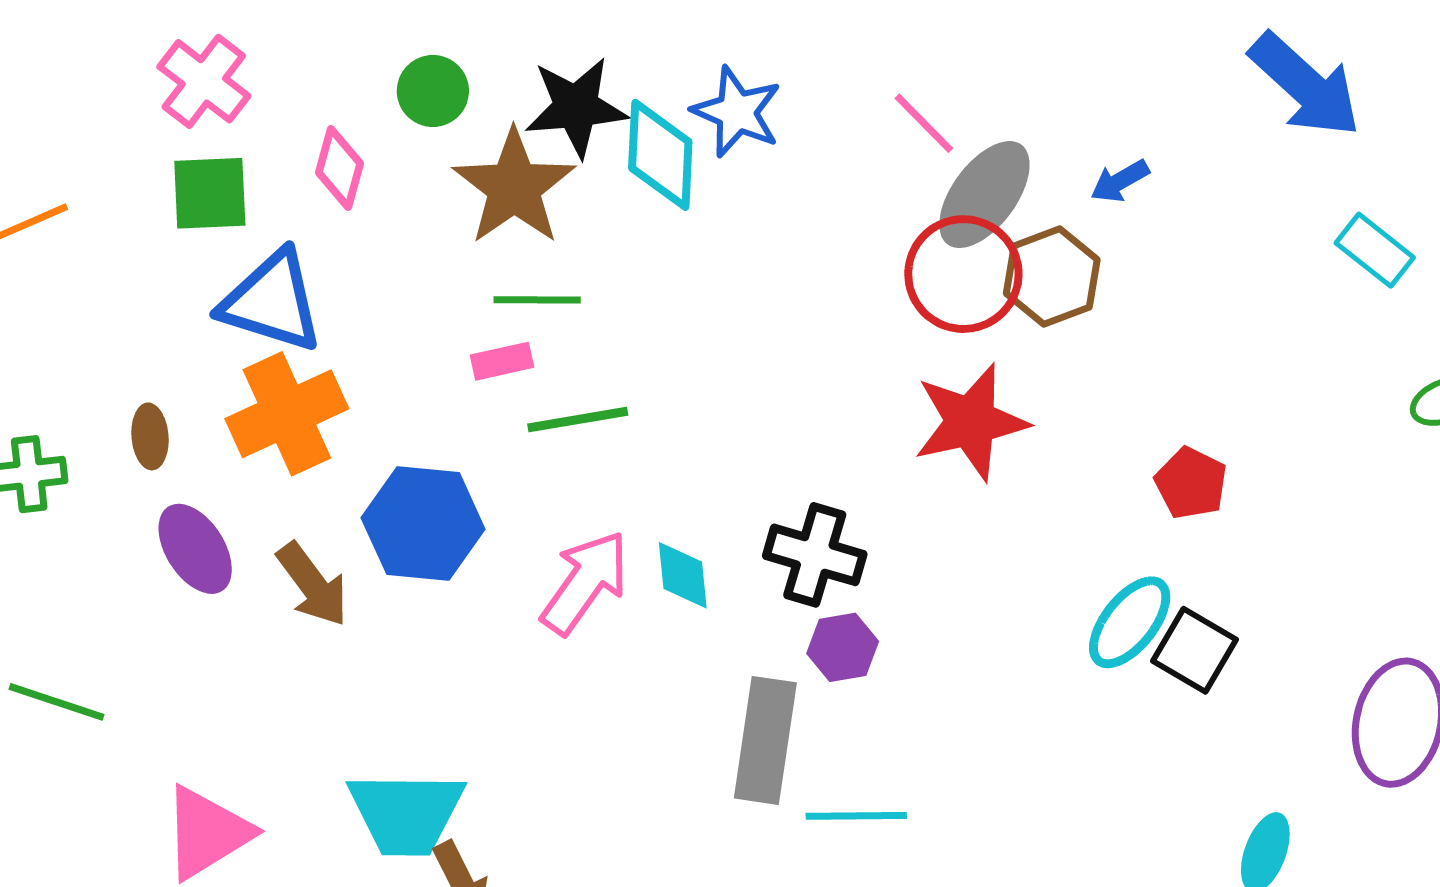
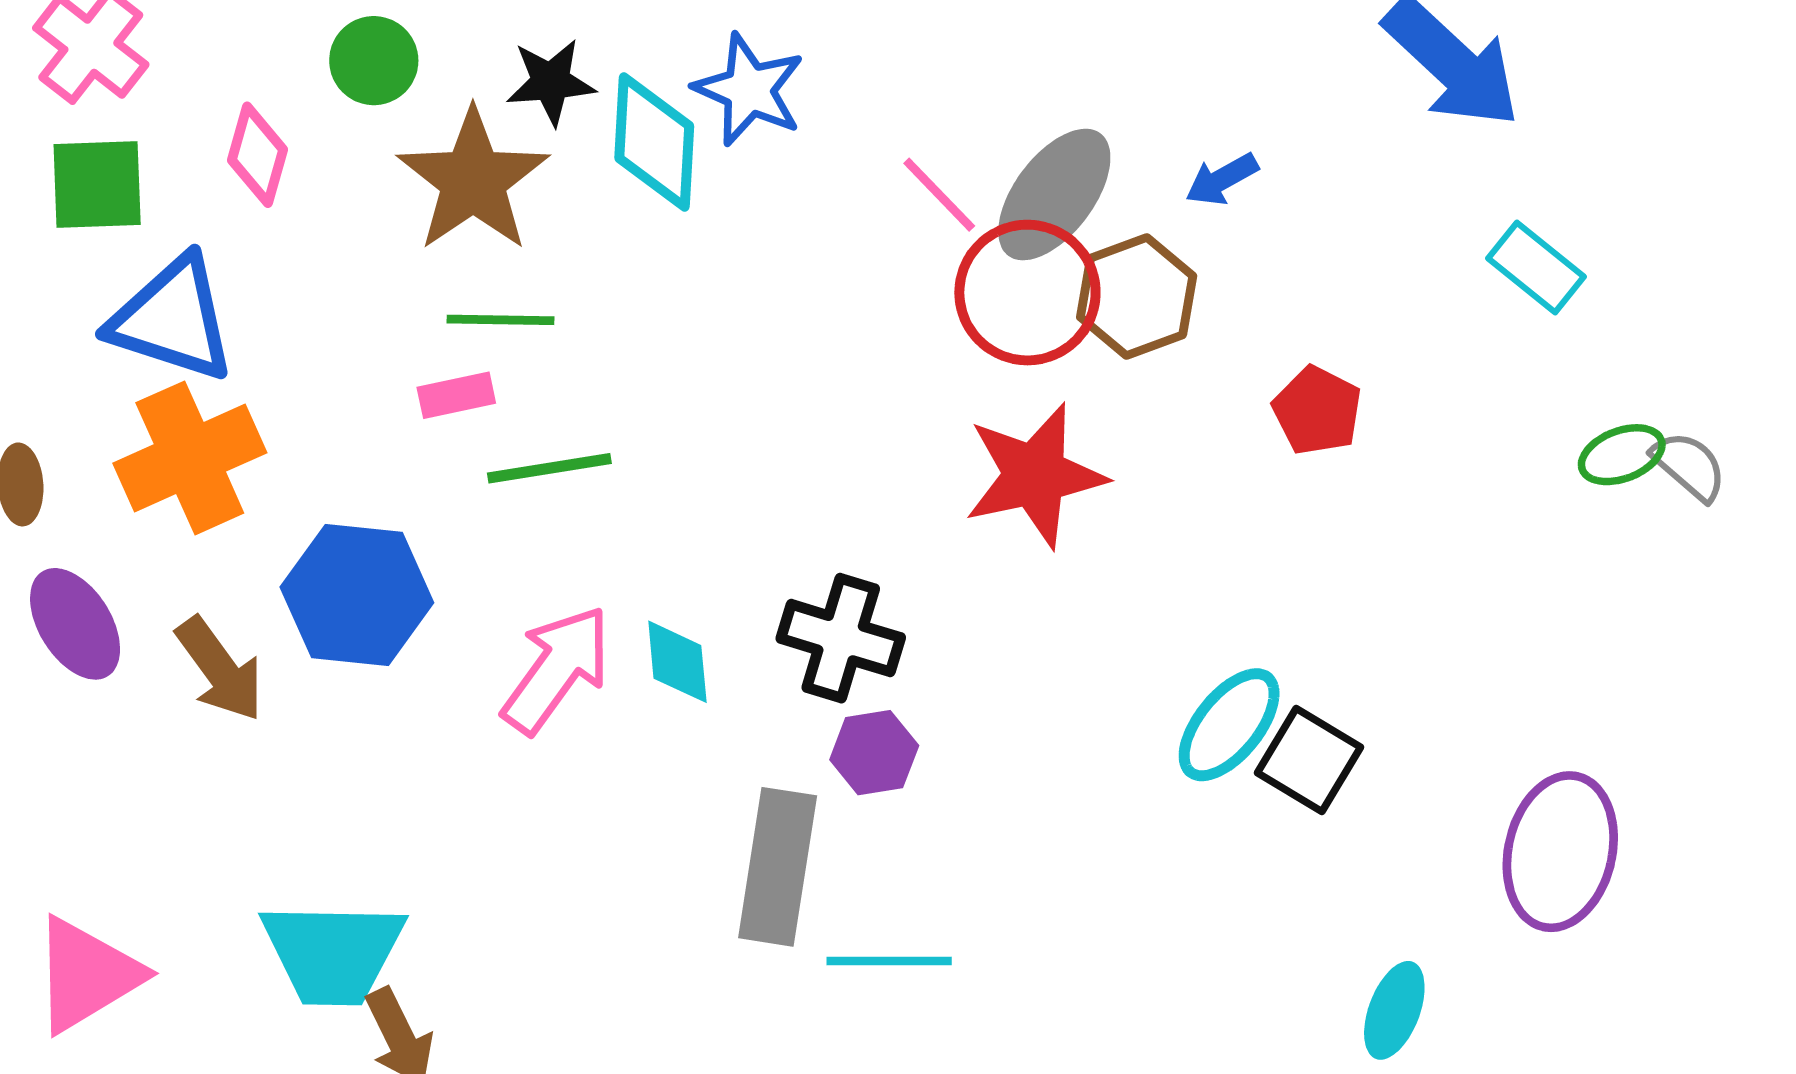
black star: (576, 107) -> (551, 82), size x0.7
pink line: (924, 123) -> (939, 195), moved
red pentagon: (1191, 483) -> (1317, 411), moved

